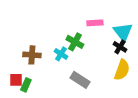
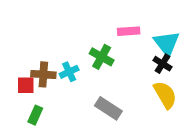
cyan cross: (61, 54) -> (69, 72), moved, turned 32
yellow semicircle: (122, 70) -> (165, 95), turned -50
red square: (16, 80) -> (26, 85), moved

